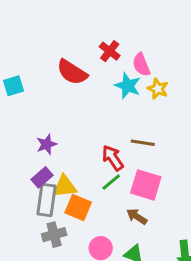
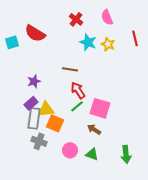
pink semicircle: (141, 65) -> (107, 17), moved
red semicircle: (72, 72) -> (35, 33), moved
brown line: (143, 143) -> (70, 69), moved
gray cross: (54, 235) -> (39, 141), turned 35

